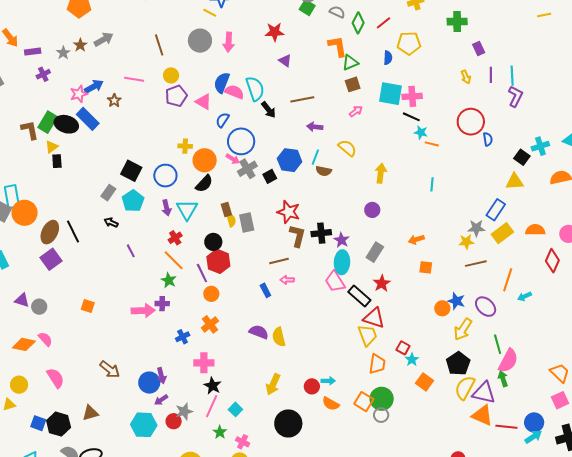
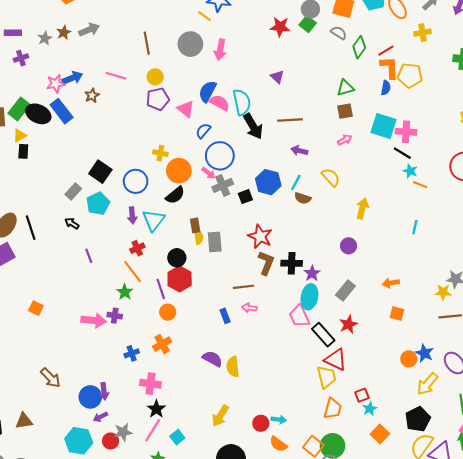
red star: (275, 32) -> (280, 27), moved
orange L-shape: (338, 46) -> (389, 68), moved
black arrow: (269, 110) -> (253, 126), size x1.4
red square: (403, 348) -> (362, 395), turned 32

